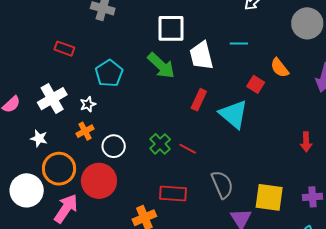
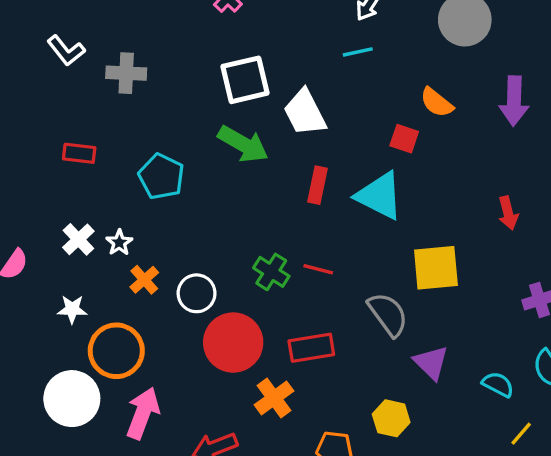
cyan line: (239, 43) -> (358, 52), moved
white cross: (52, 99) -> (78, 239), size x0.7
white star: (88, 104) -> (119, 243), moved
red circle: (99, 181) -> (233, 343), moved
yellow square: (269, 197) -> (436, 268), moved

